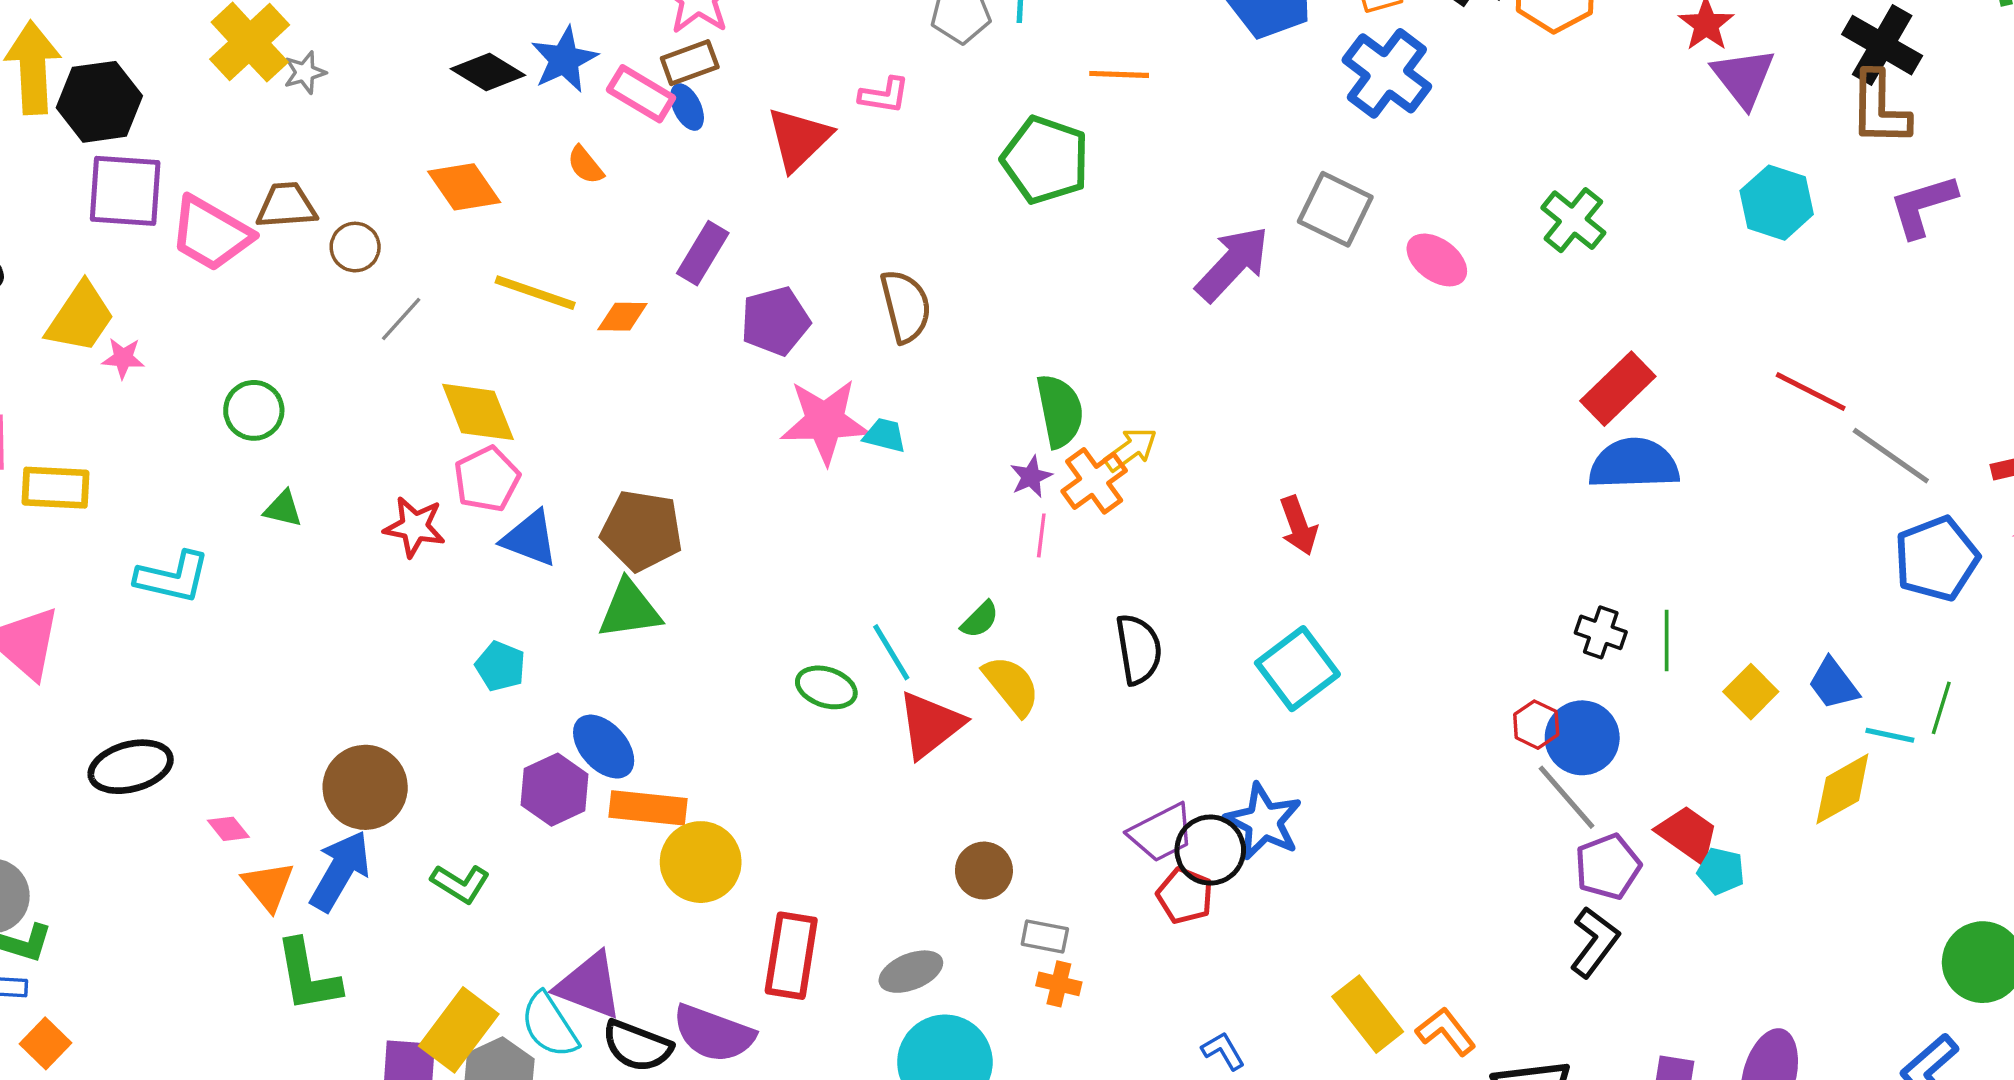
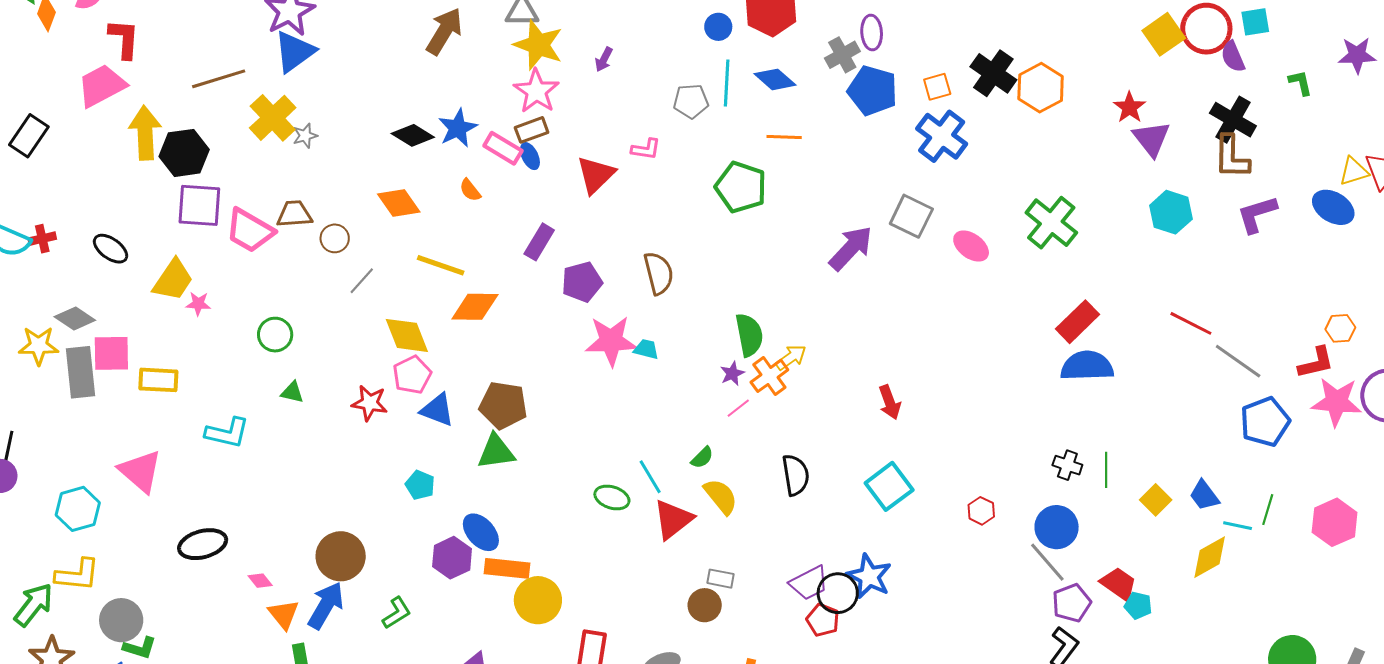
green cross: (1573, 220) -> (1051, 223), size x1.4
orange diamond: (622, 317) -> (475, 307), moved, size x1.6
pink line: (1041, 535) -> (738, 408), turned 45
red hexagon: (1536, 725) -> (981, 511), moved
green L-shape: (460, 884) -> (397, 613), turned -64
gray rectangle: (1045, 937) -> (720, 579), moved

